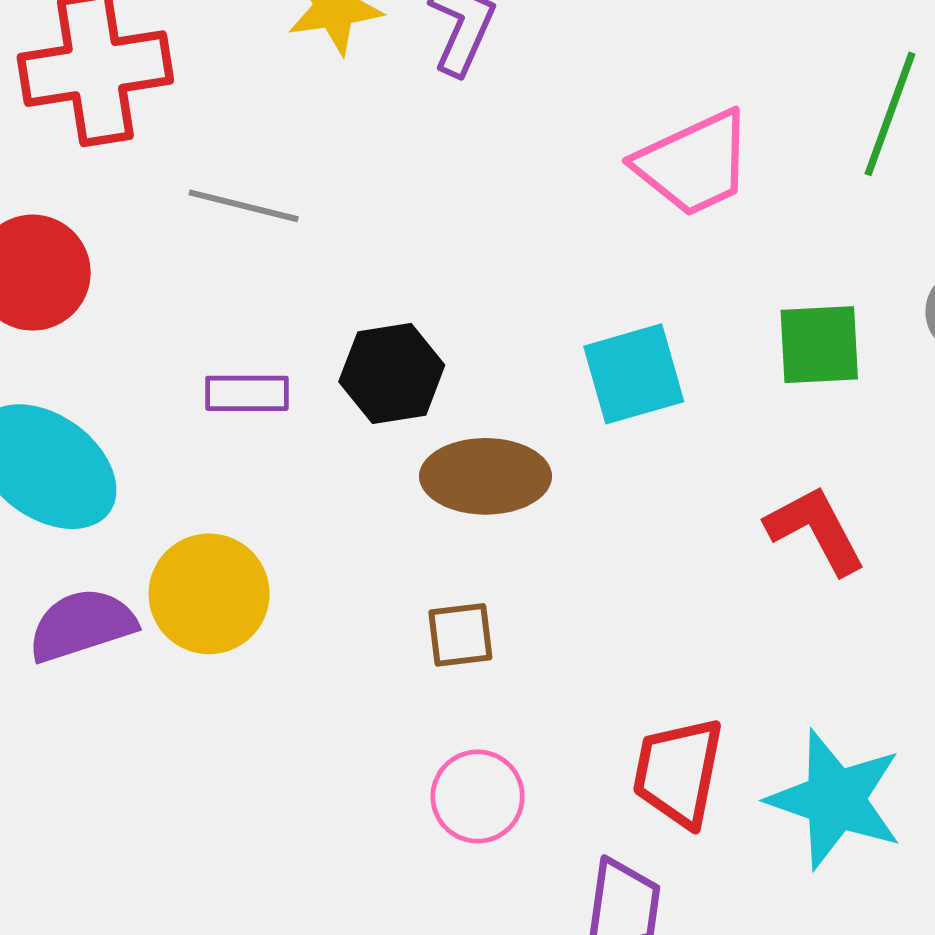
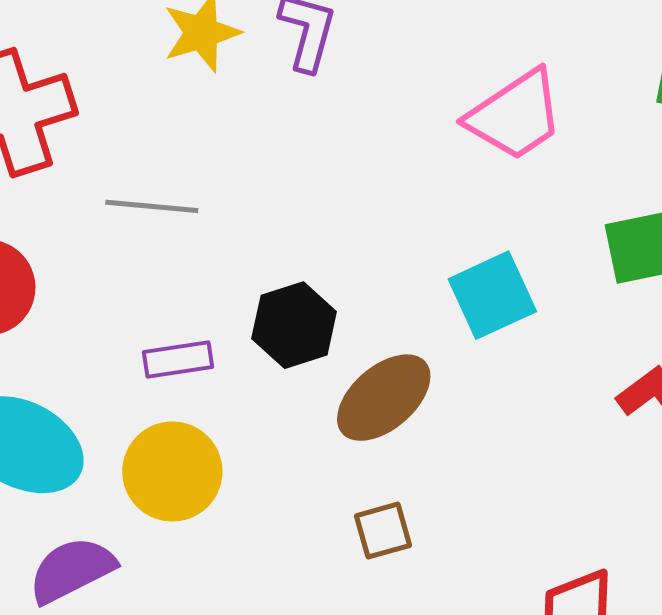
brown ellipse: (486, 476) -> (384, 398), turned -32
yellow circle: (209, 594) -> (172, 471), moved

